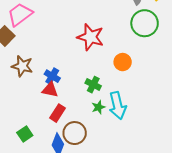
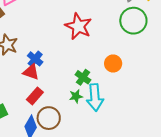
orange circle: (123, 62) -> (113, 63), moved
green cross: (93, 85) -> (83, 77), moved

